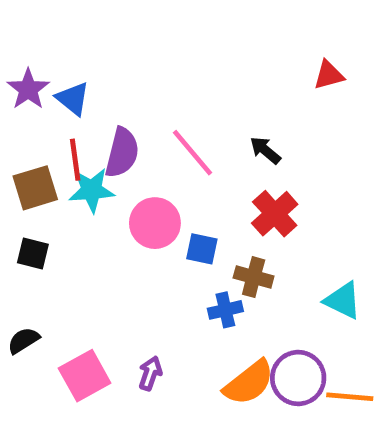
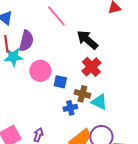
black arrow: (265, 150) -> (87, 40), size x1.6
pink line: (193, 153) -> (56, 16), moved
cyan triangle: (343, 301) -> (99, 102), moved

